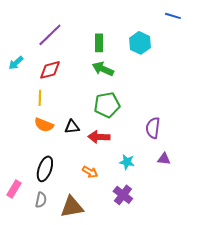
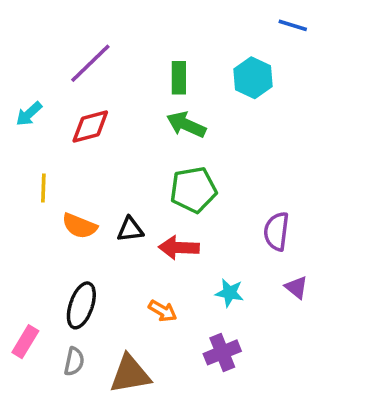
blue line: (173, 16) -> (293, 25), moved
yellow line: (40, 98) -> (43, 188), moved
purple triangle: (164, 159) -> (296, 287), turned 32
purple cross: (123, 195) -> (222, 352), turned 30

